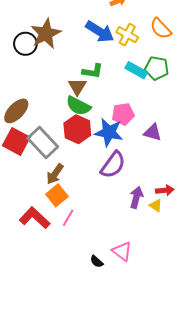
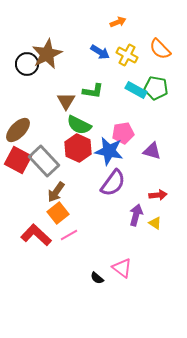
blue arrow: (100, 32) -> (100, 52), size x0.7
brown triangle: (77, 87) -> (66, 101), moved
red arrow: (165, 190) -> (158, 195), moved
pink line: (68, 218) -> (69, 235), turned 30

